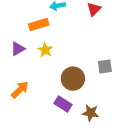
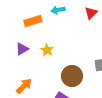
orange rectangle: (39, 25) -> (33, 21), moved

